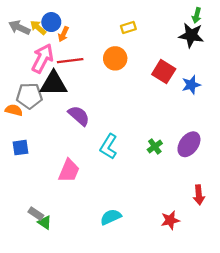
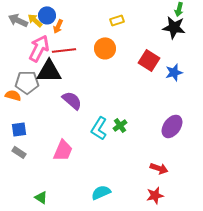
green cross: (155, 146) -> (120, 125), moved
red arrow: (199, 195) -> (159, 168), moved, turned -66
gray rectangle: (36, 214) -> (19, 152), moved

